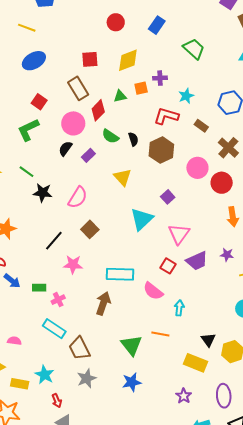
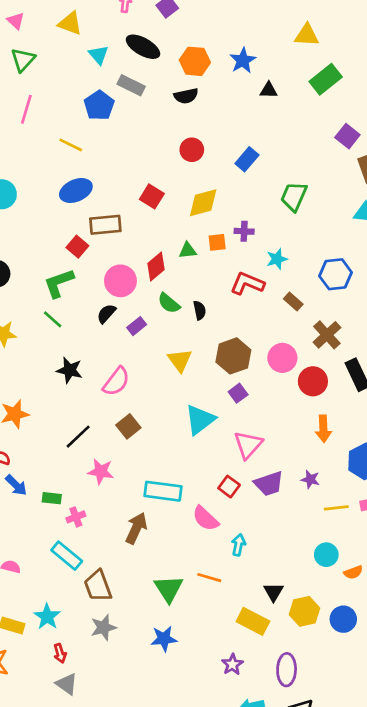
green trapezoid: (194, 49) -> (294, 196), turned -115
red square: (90, 59) -> (152, 196), turned 30
brown rectangle: (78, 88) -> (105, 225), moved, turned -70
brown hexagon: (161, 150) -> (233, 356), moved
green line: (27, 172) -> (53, 319), moved

